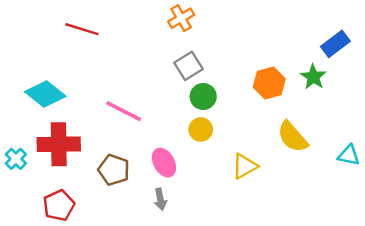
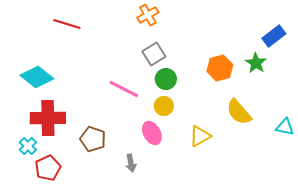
pink line: (124, 111) -> (124, 89), moved
cyan cross: (16, 159) -> (28, 146), moved
pink ellipse: (164, 163) -> (152, 133), moved

